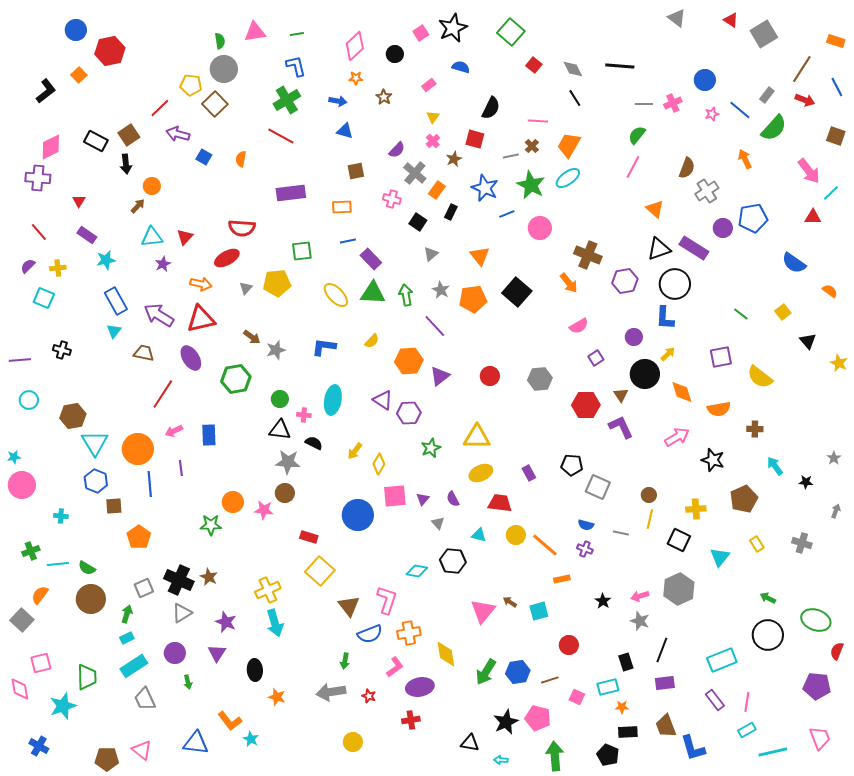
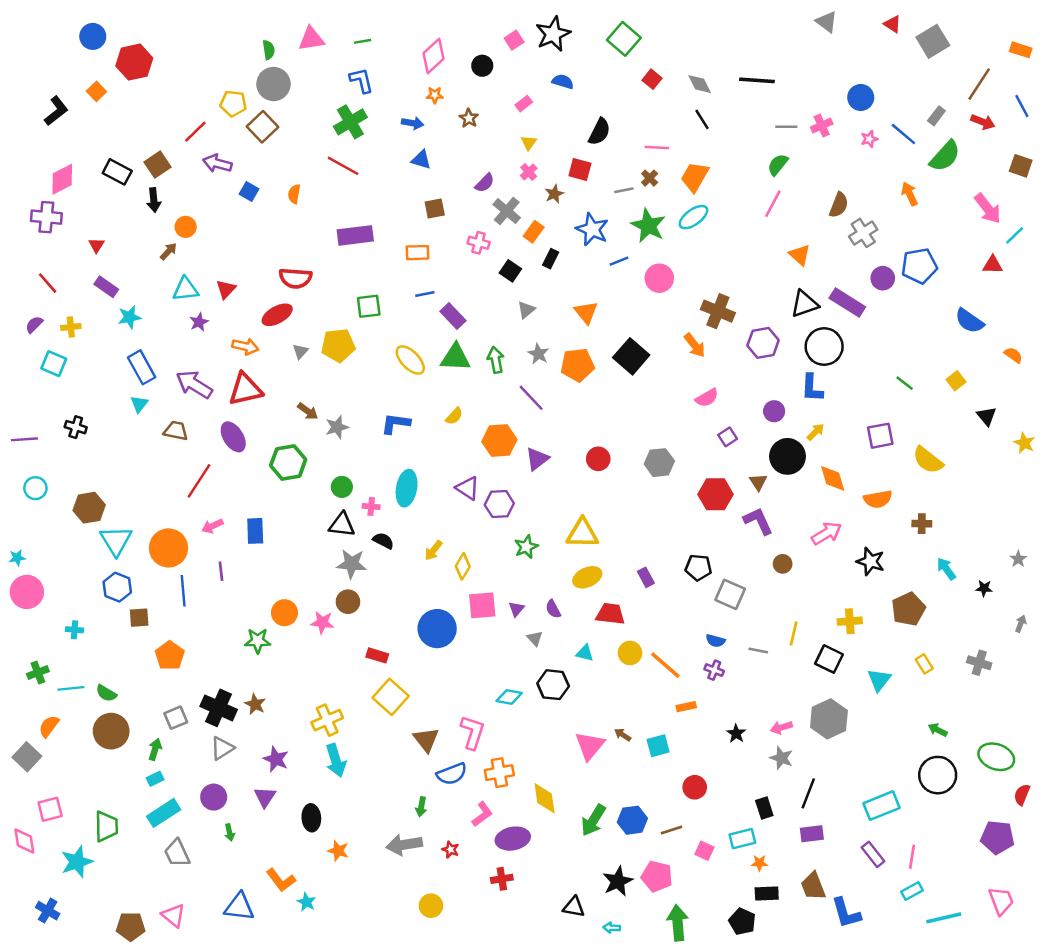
brown circle: (649, 495) -> (783, 564), moved

